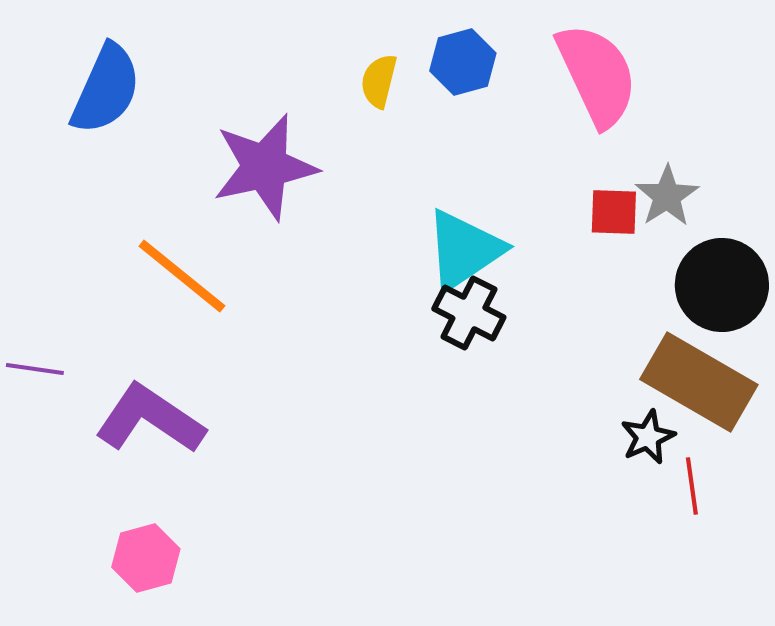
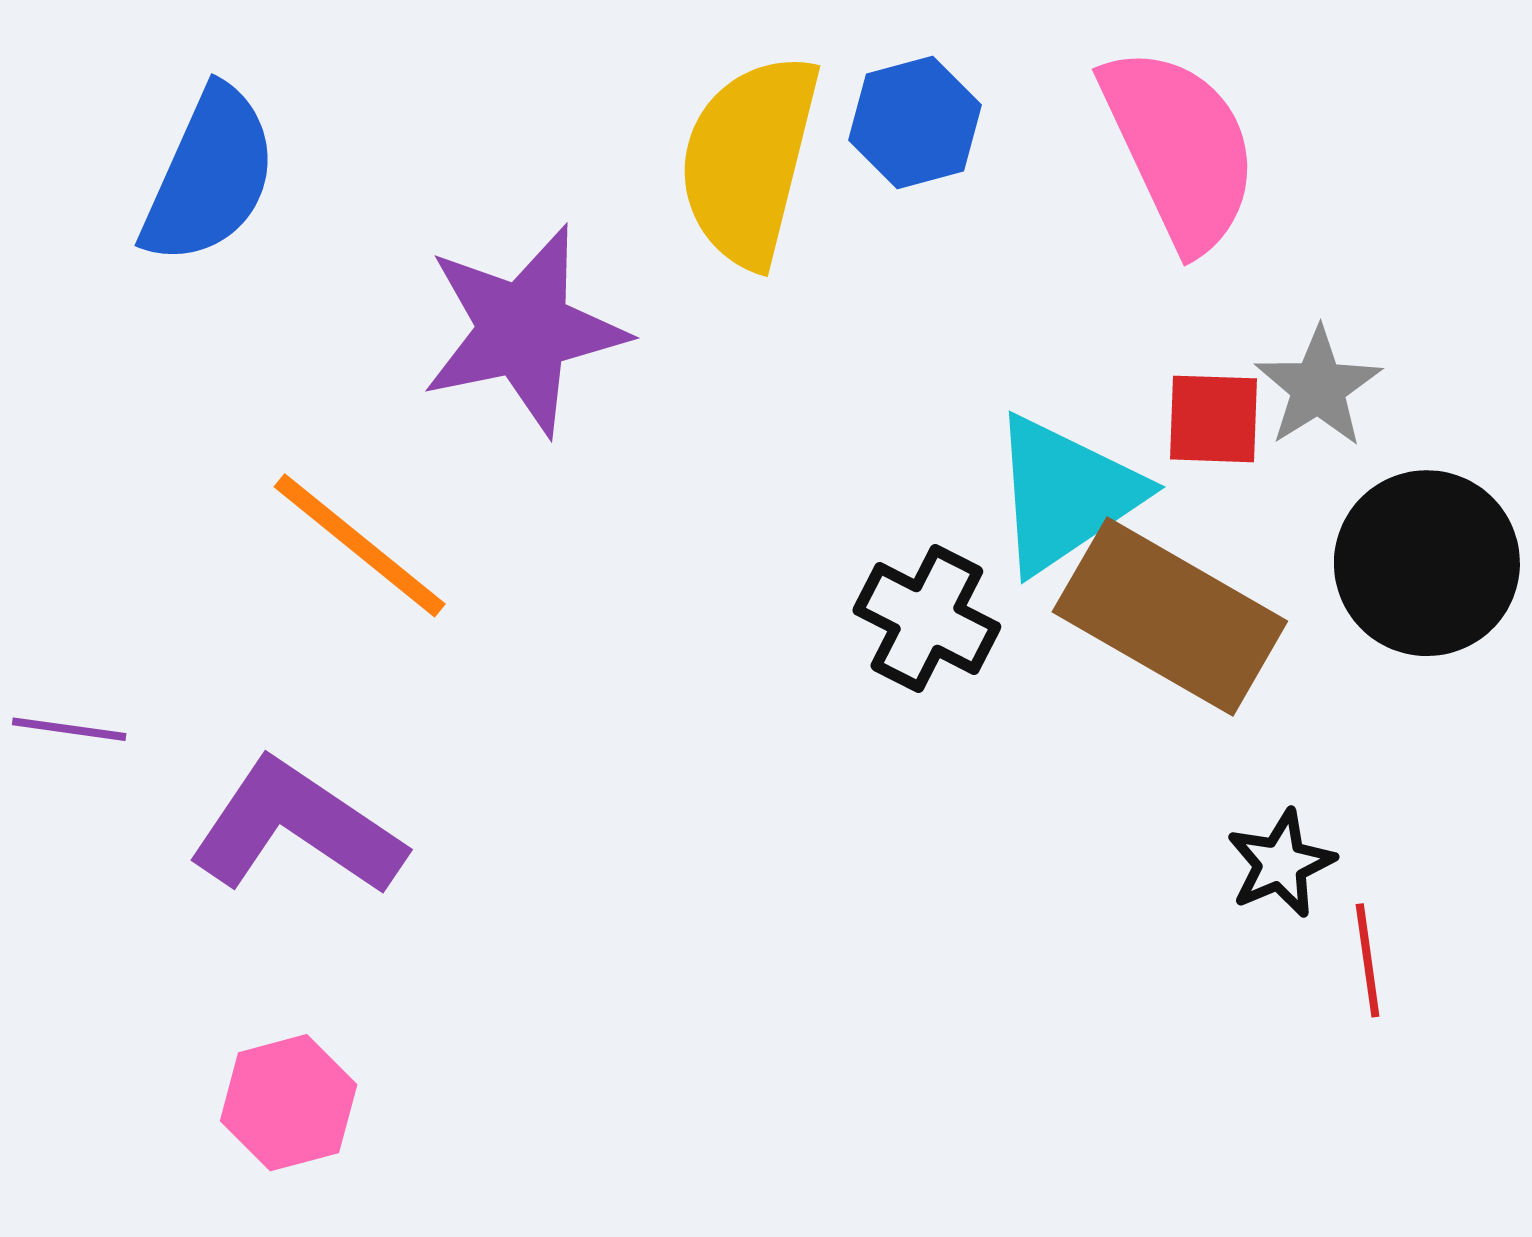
yellow semicircle: (379, 81) -> (749, 160), size x2.0
cyan triangle: (464, 250) -> (1065, 494), moved
brown rectangle: (699, 382) -> (1170, 617), moved

